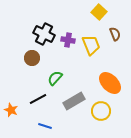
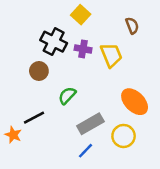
yellow square: (99, 12) -> (81, 15), moved
brown semicircle: (115, 34) -> (132, 26), moved
black line: (38, 99) -> (34, 118), moved
blue line: (45, 126) -> (86, 151), moved, turned -64

